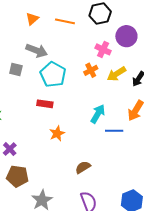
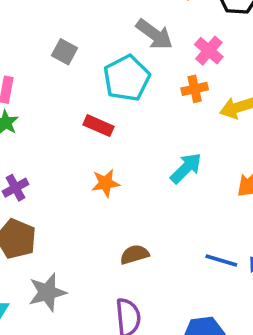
pink cross: (103, 49) -> (209, 51), moved
gray arrow: (37, 50) -> (154, 34), moved
blue line: (114, 131) -> (221, 260), moved

